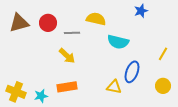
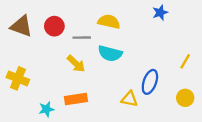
brown triangle: (19, 23) -> (21, 26), turned 35
cyan semicircle: (118, 42) -> (110, 53), moved
yellow cross: (16, 92) -> (18, 78), moved

